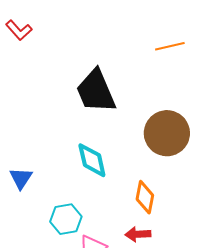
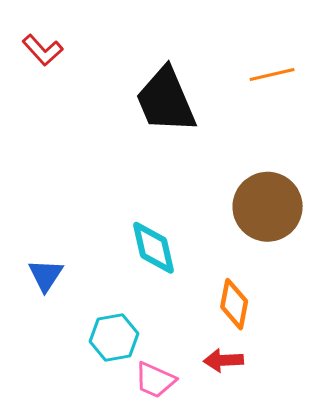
black trapezoid: (96, 91) -> (166, 100), moved

